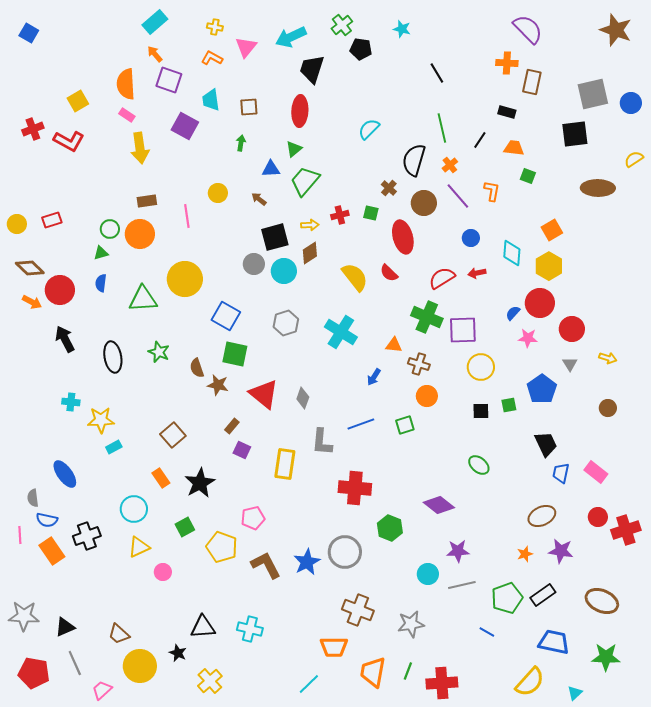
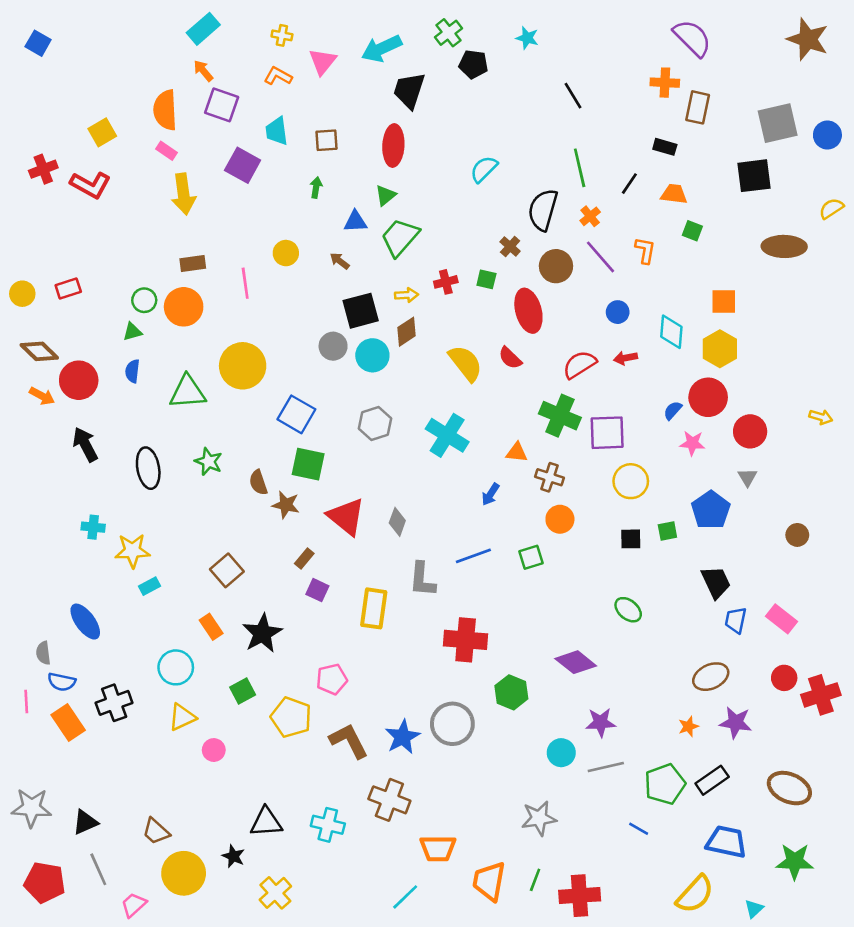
orange square: (552, 230) -> (724, 302), turned 30
yellow arrow: (608, 358) -> (821, 417), moved
brown cross: (358, 610) -> (389, 800), moved

